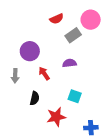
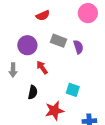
red semicircle: (57, 19) -> (43, 15), moved
gray rectangle: (73, 35) -> (58, 41), moved, turned 56
purple semicircle: (69, 63) -> (78, 47), moved, turned 80

